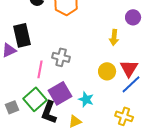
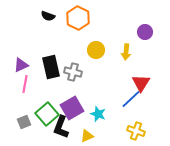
black rectangle: (22, 35) -> (51, 67), moved
pink line: (40, 69) -> (25, 84), moved
yellow circle: (107, 71) -> (96, 50), moved
blue line: (131, 84) -> (131, 99), moved

